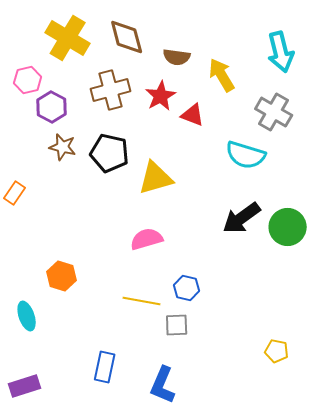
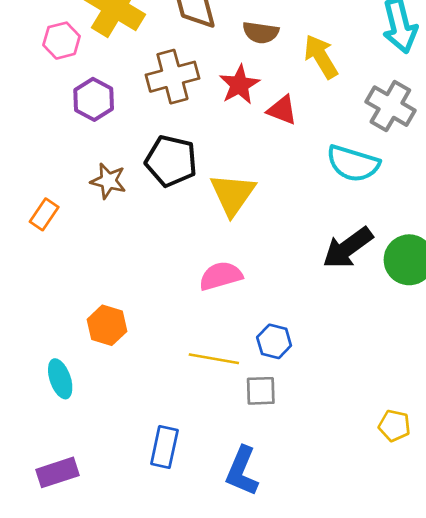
pink hexagon: (28, 80) -> (62, 41), moved
brown star: (63, 147) -> (108, 181), moved
yellow triangle: (156, 178) -> (233, 194), turned -39

